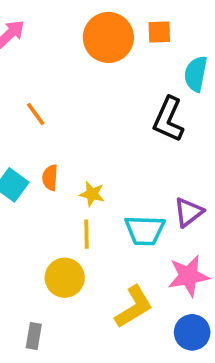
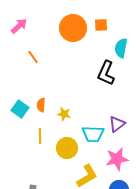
orange line: (36, 114) -> (33, 57), moved
yellow line: (87, 234) -> (40, 136), moved
yellow circle: (65, 278) -> (67, 148), moved

